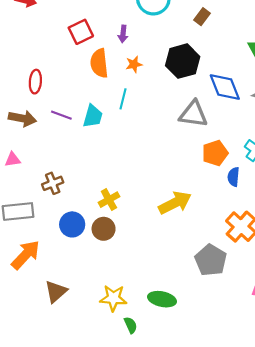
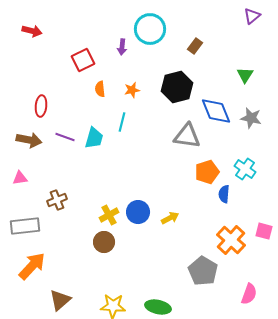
purple arrow: (123, 34) -> (122, 47), moved
orange semicircle: (99, 63) -> (100, 89), size x0.6
yellow arrow: (175, 203) -> (170, 218), size x0.6
blue circle: (72, 224) -> (138, 212), moved

